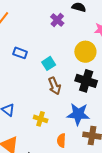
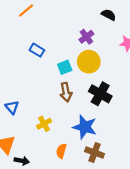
purple cross: (57, 20) -> (86, 37), moved
yellow circle: (85, 52) -> (89, 62), moved
yellow cross: (41, 119) -> (44, 124), turned 32

